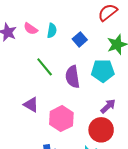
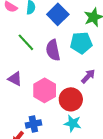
blue square: (80, 39) -> (58, 14), size x1.5
red circle: (101, 130) -> (71, 99), moved

